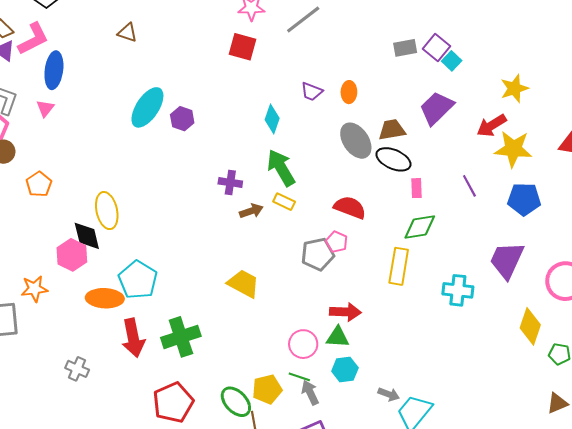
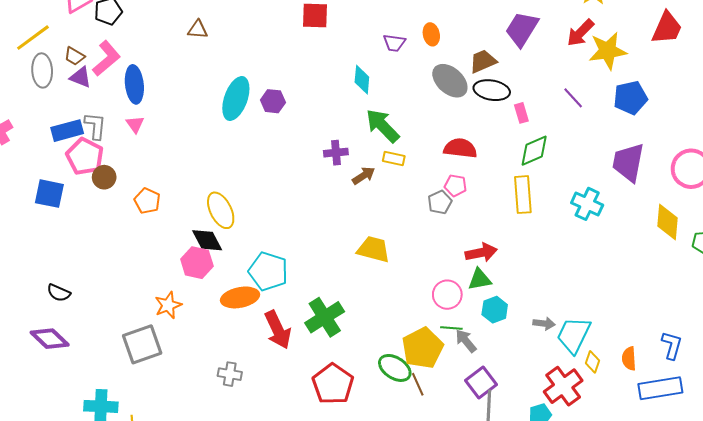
gray pentagon: (318, 254) -> (440, 202), size x0.7
cyan cross: (458, 290) -> (587, 204), turned 32
yellow pentagon: (267, 389) -> (423, 348), size x1.4

